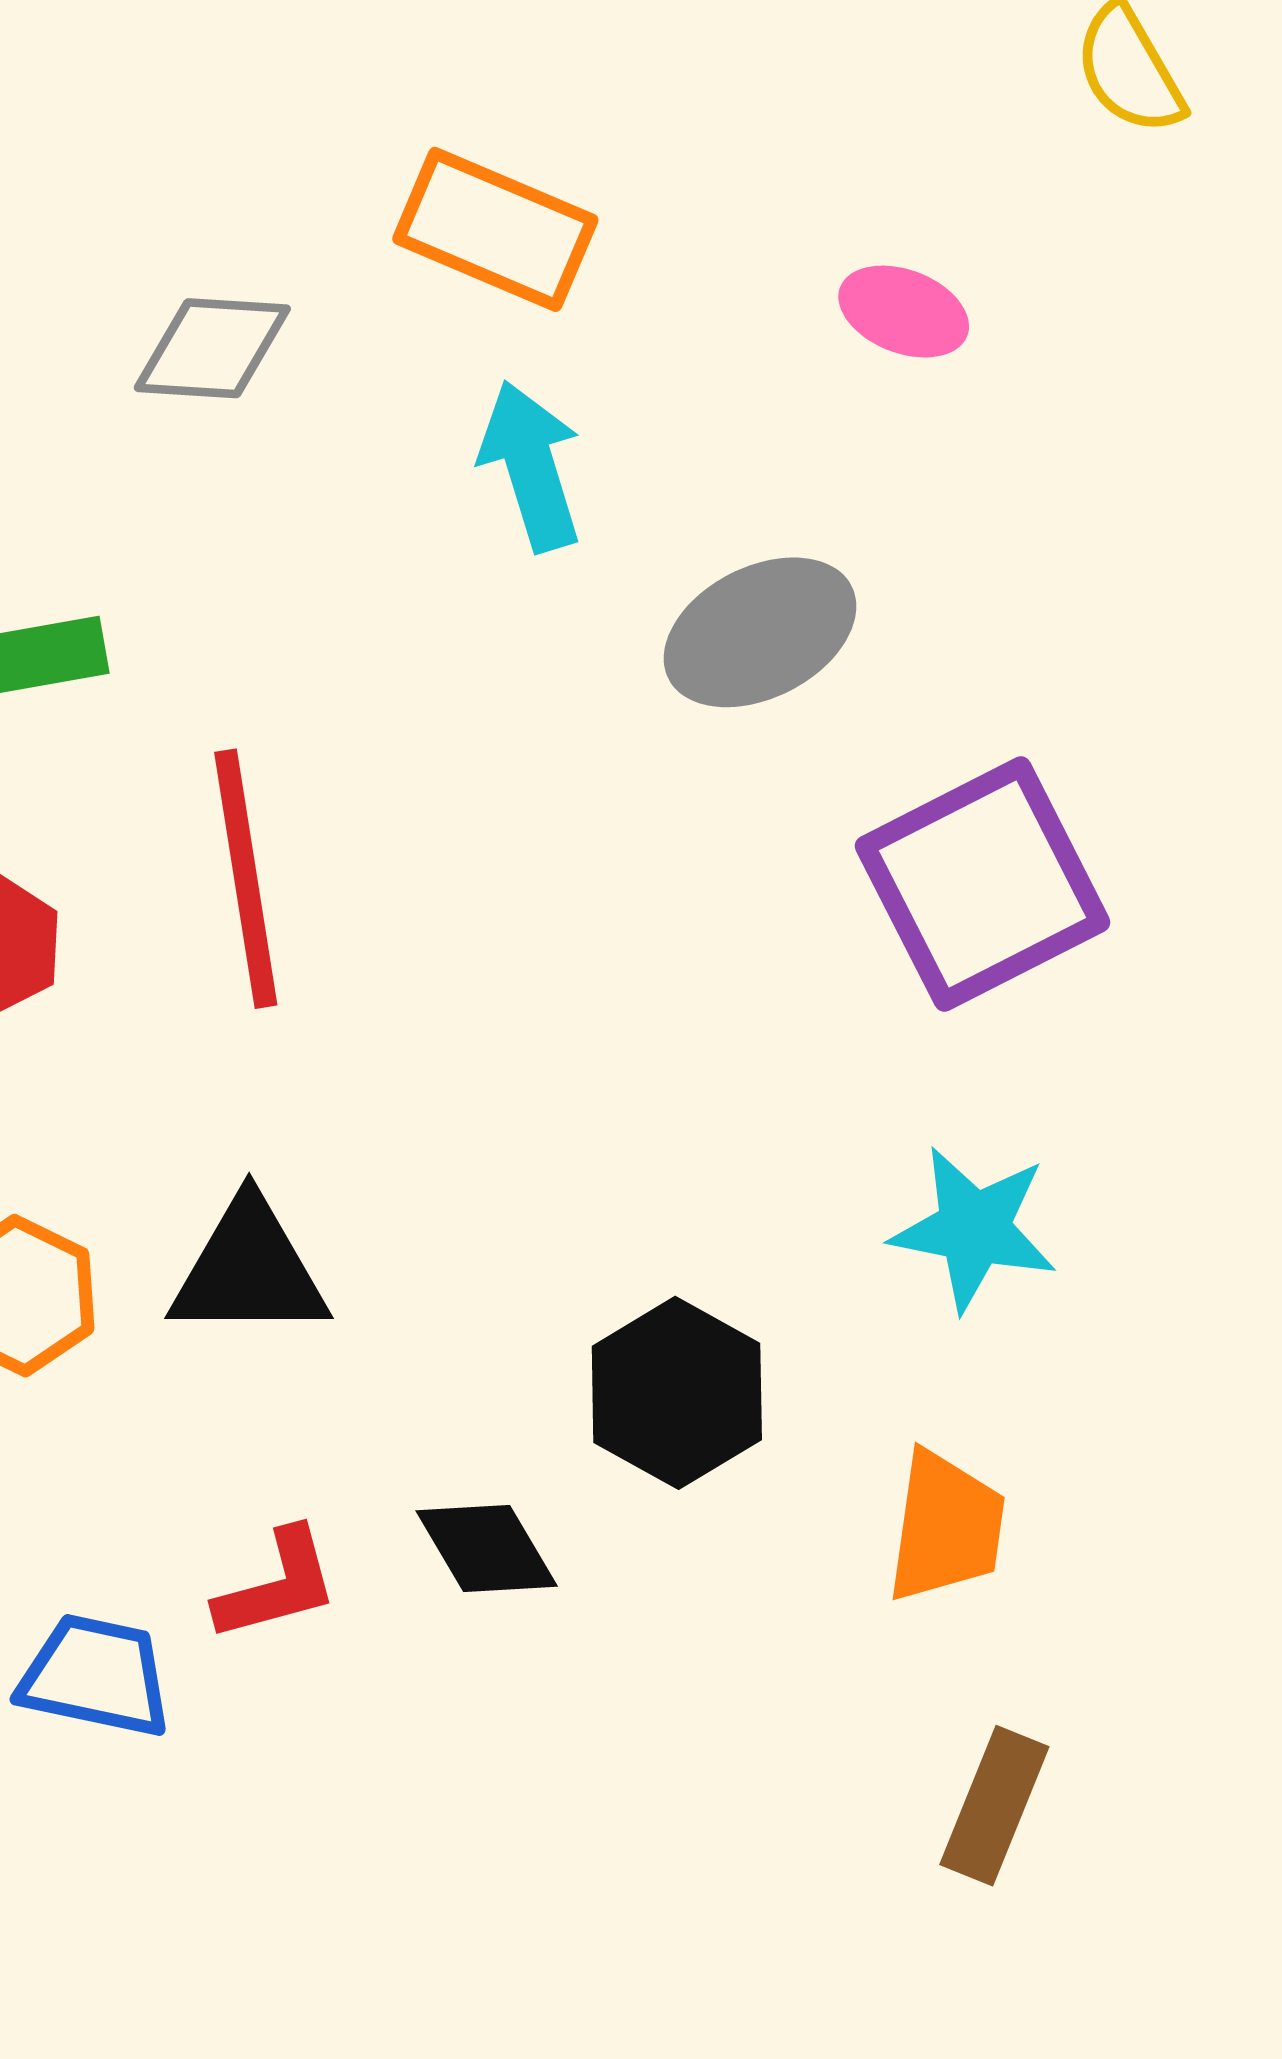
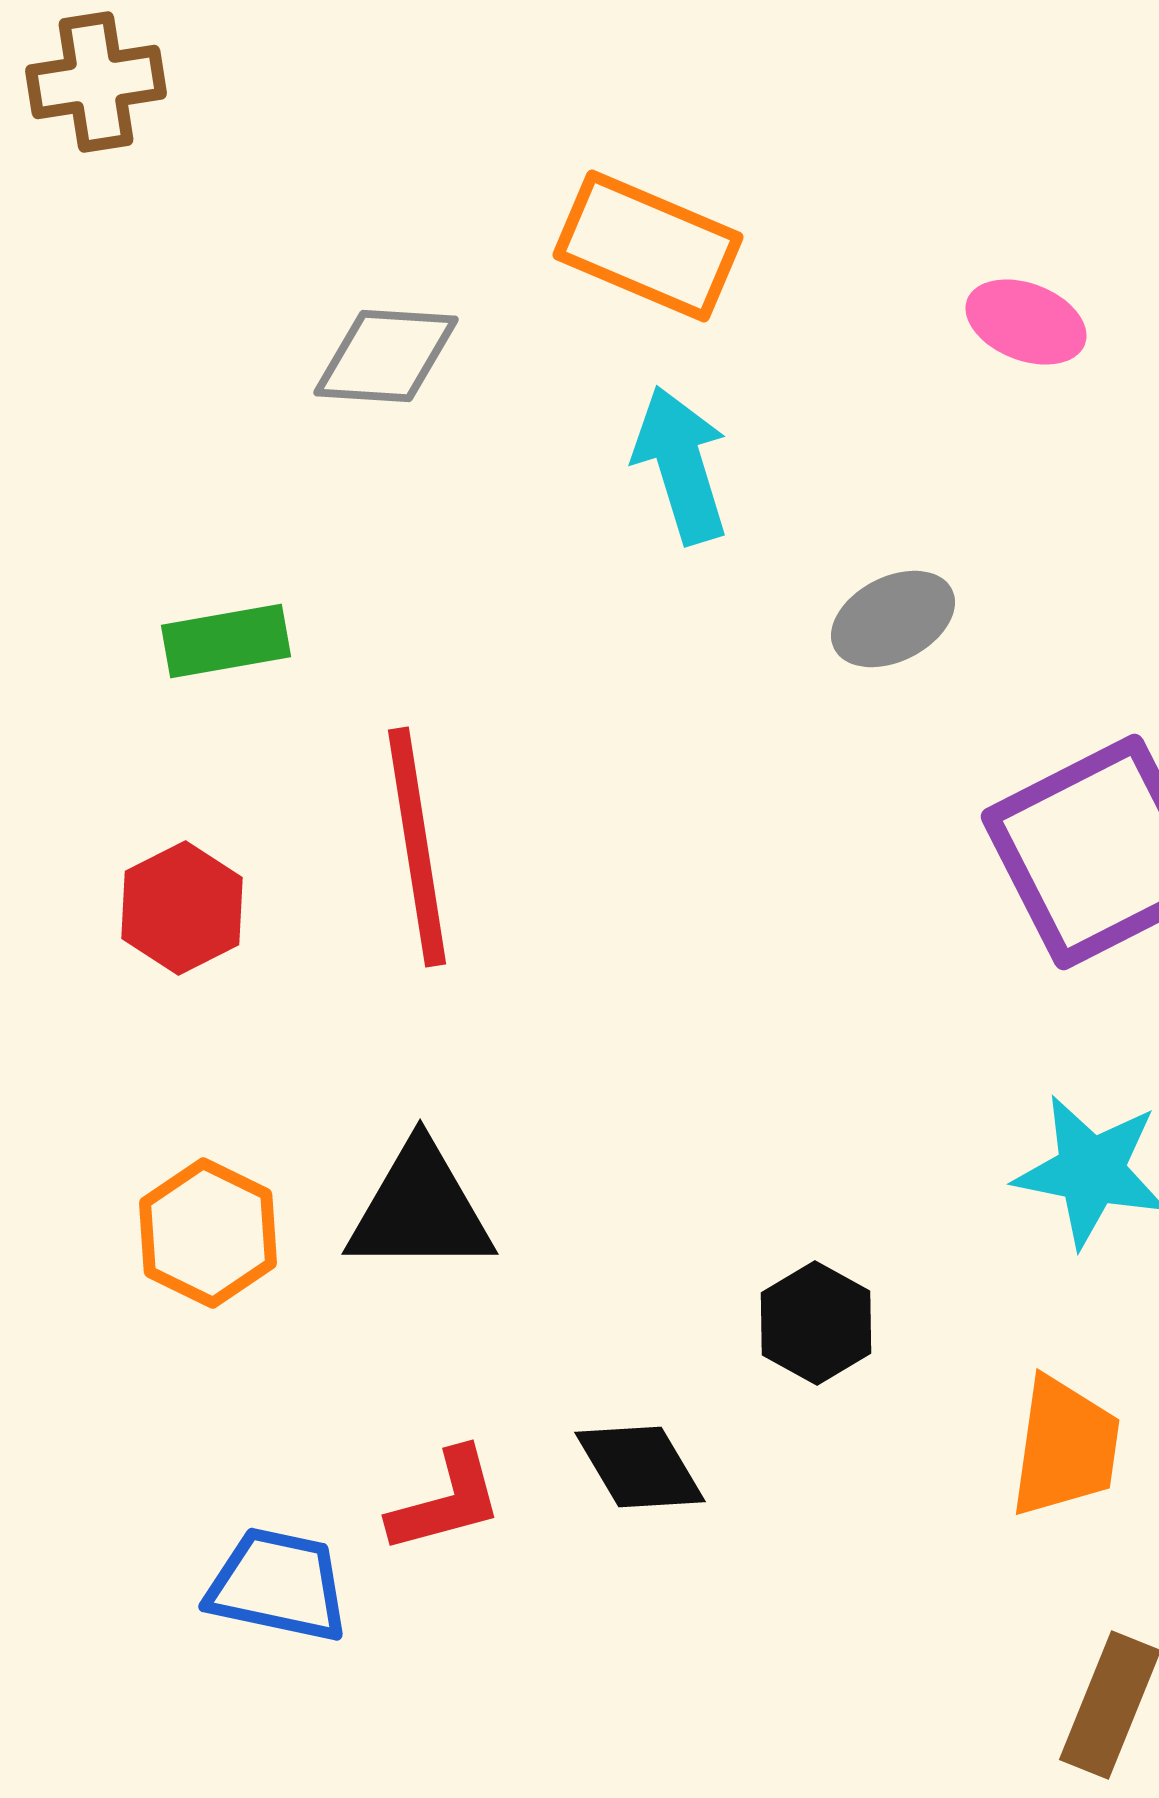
gray ellipse: (760, 632) -> (893, 619), size x0.7
black hexagon: (677, 1393) -> (816, 1323), size x0.7

